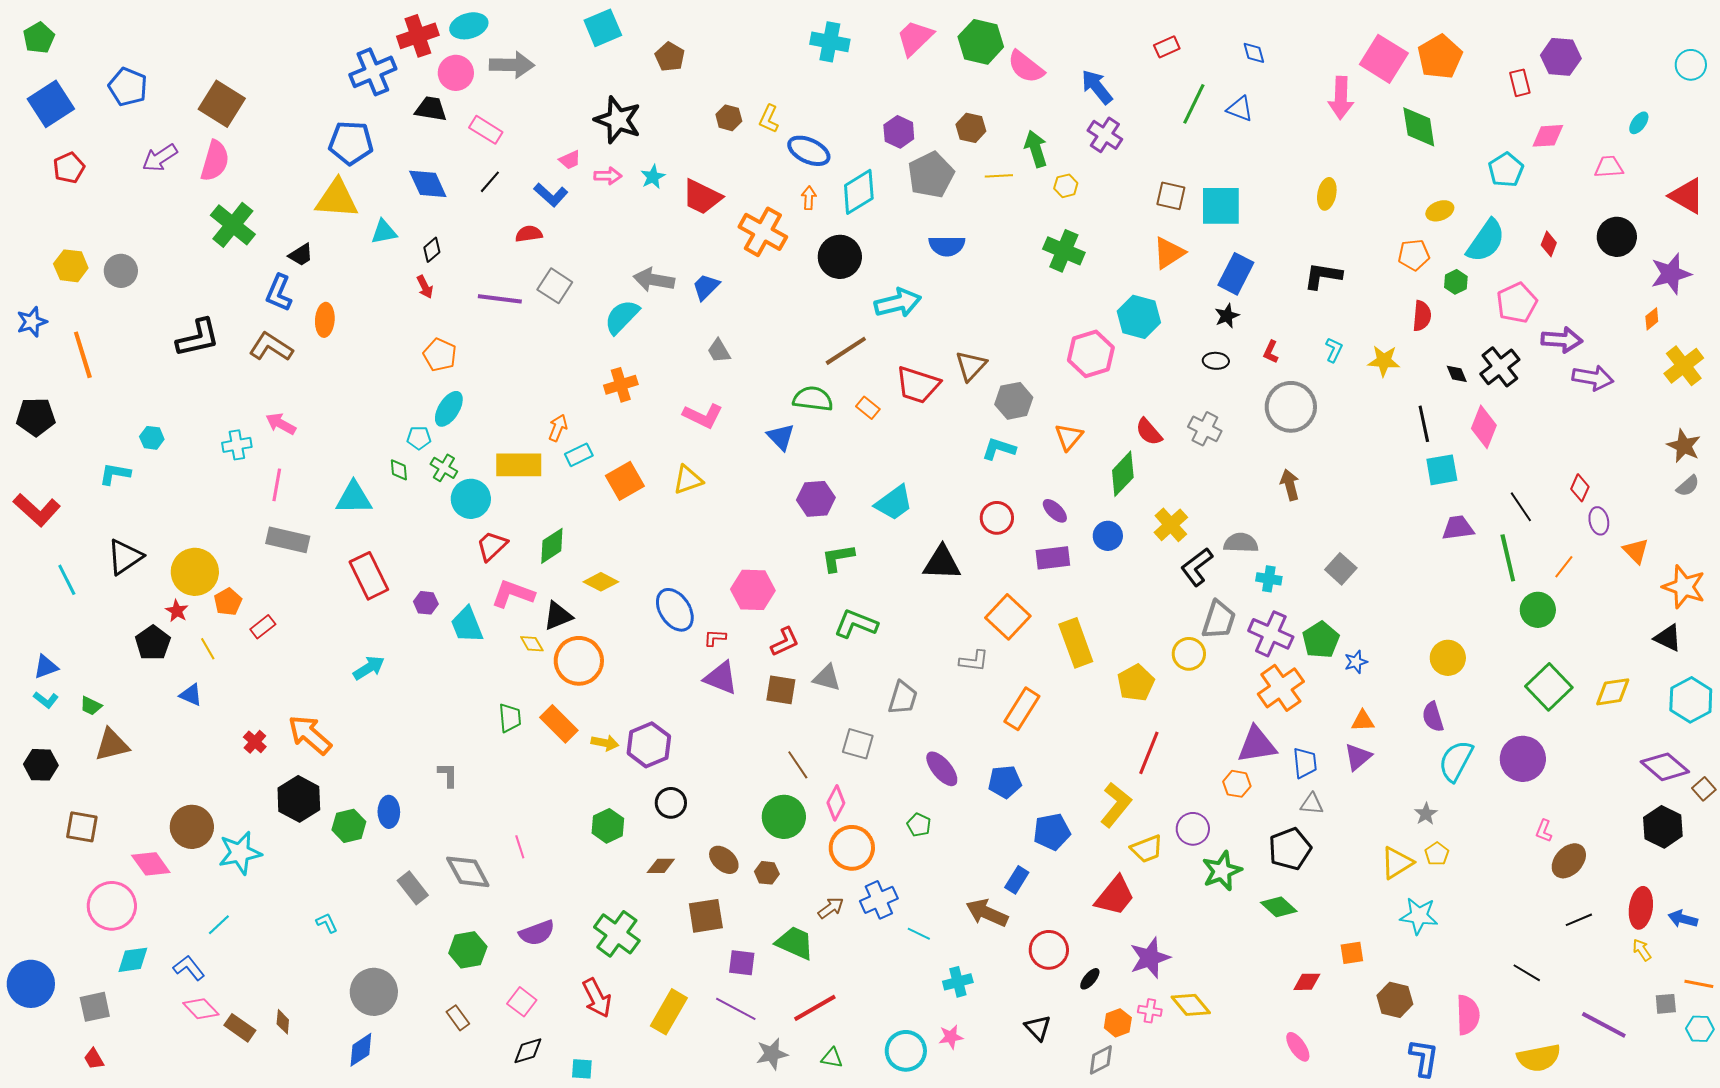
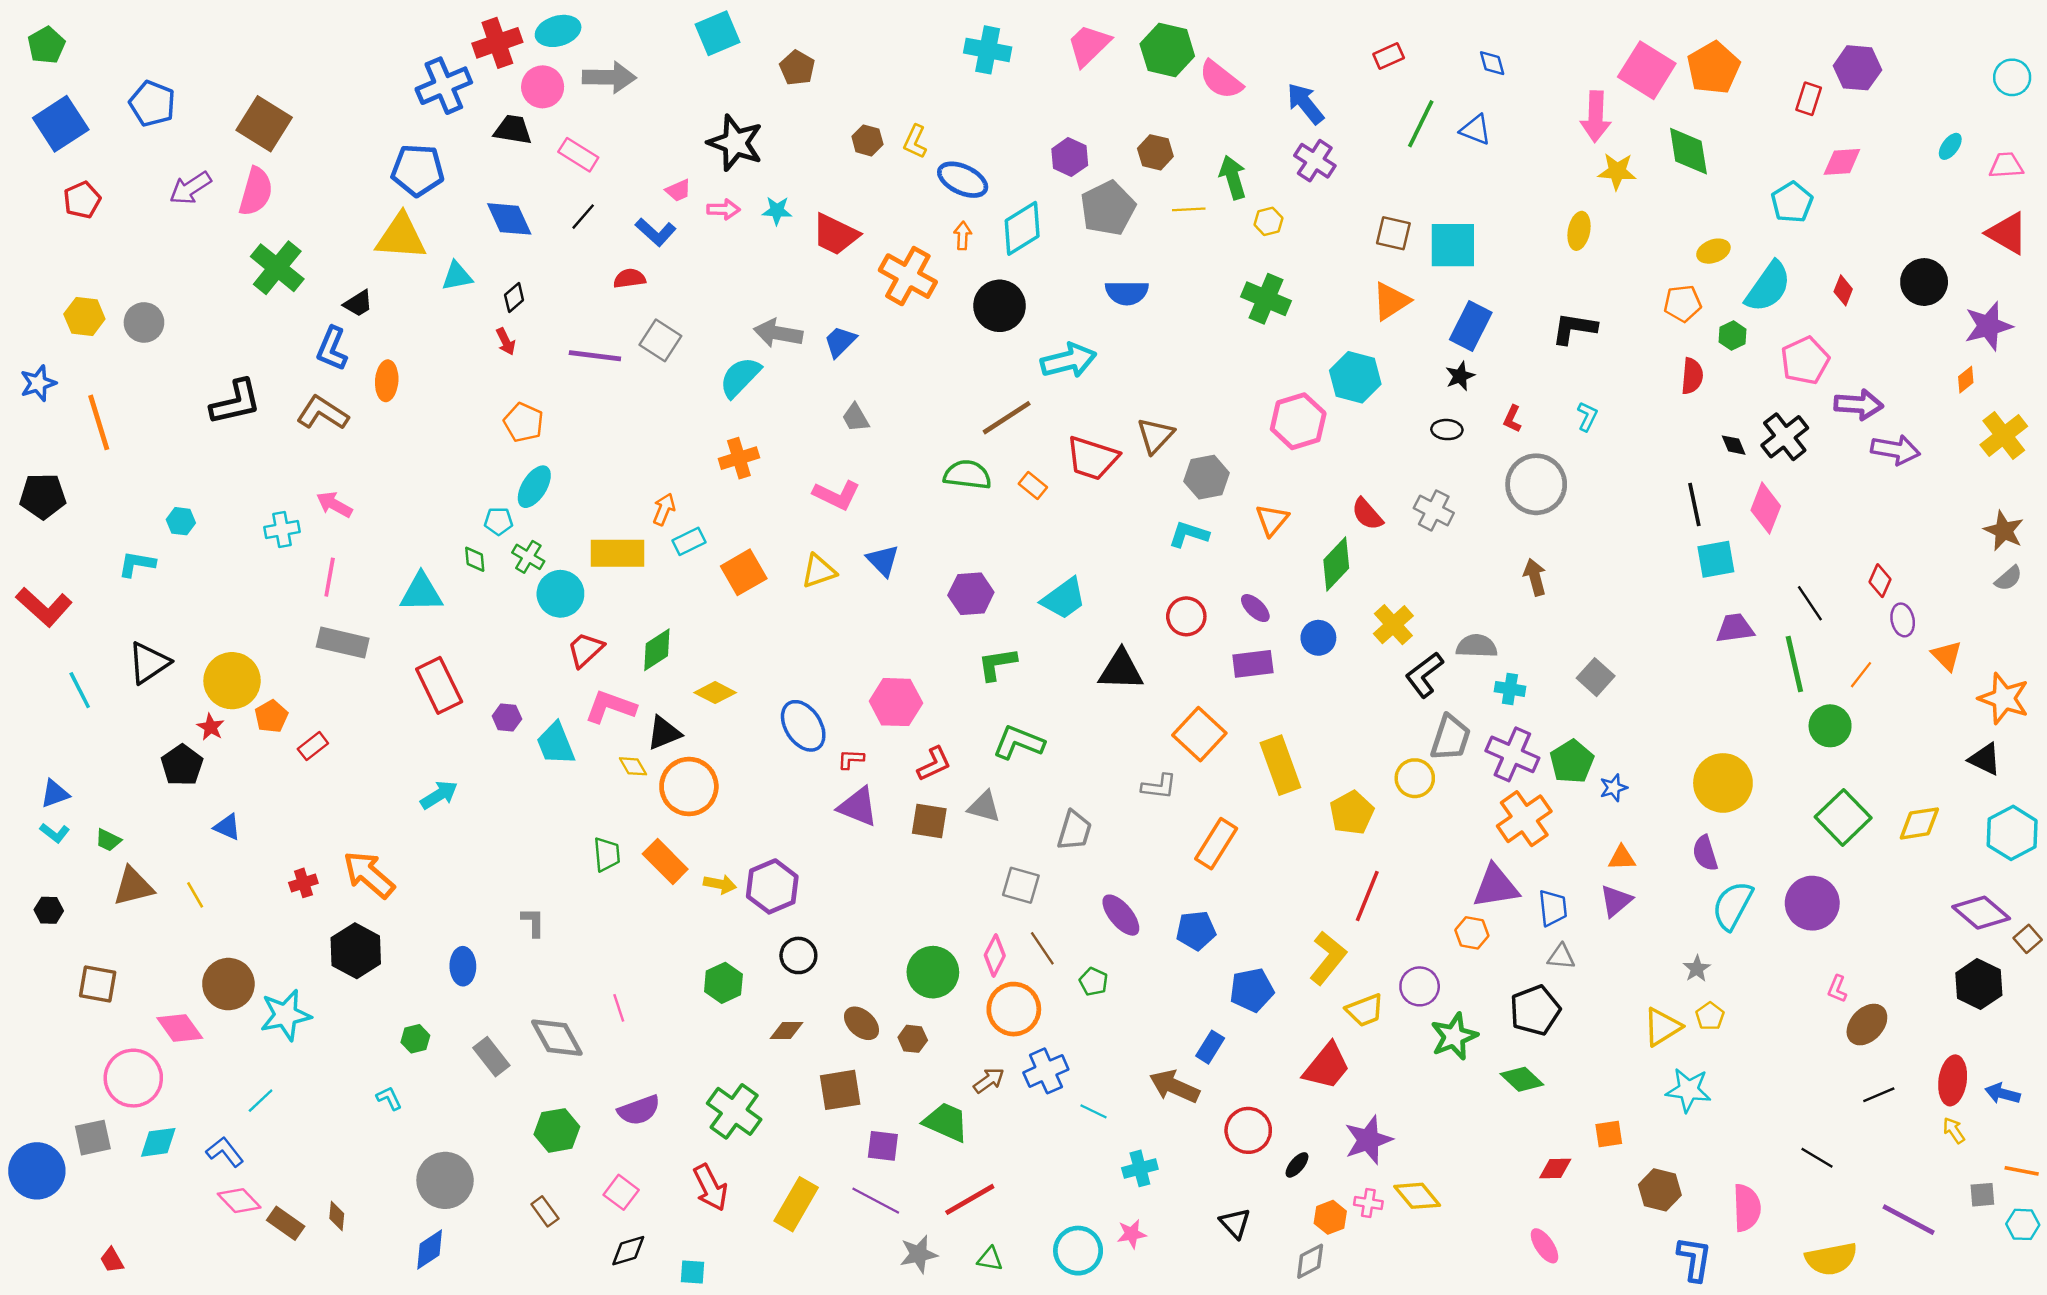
red rectangle: (1520, 83) -> (1809, 99), turned 32
pink trapezoid: (1609, 167) -> (2006, 165), moved
cyan star: (653, 177) -> (777, 211), turned 30
yellow star: (1384, 361) -> (1617, 171), moved
blue triangle: (781, 437) -> (883, 560), moved
yellow line: (208, 649) -> (195, 895), moved
yellow circle: (1448, 658) -> (1723, 783), size x1.4
red cross: (255, 742) -> (303, 883), turned 30
black hexagon: (41, 765) -> (49, 910), size x0.7
brown line: (798, 765) -> (1042, 948), moved
green hexagon: (349, 826) -> (415, 1039), moved, size x0.7
gray square: (95, 1007) -> (93, 1138), moved

